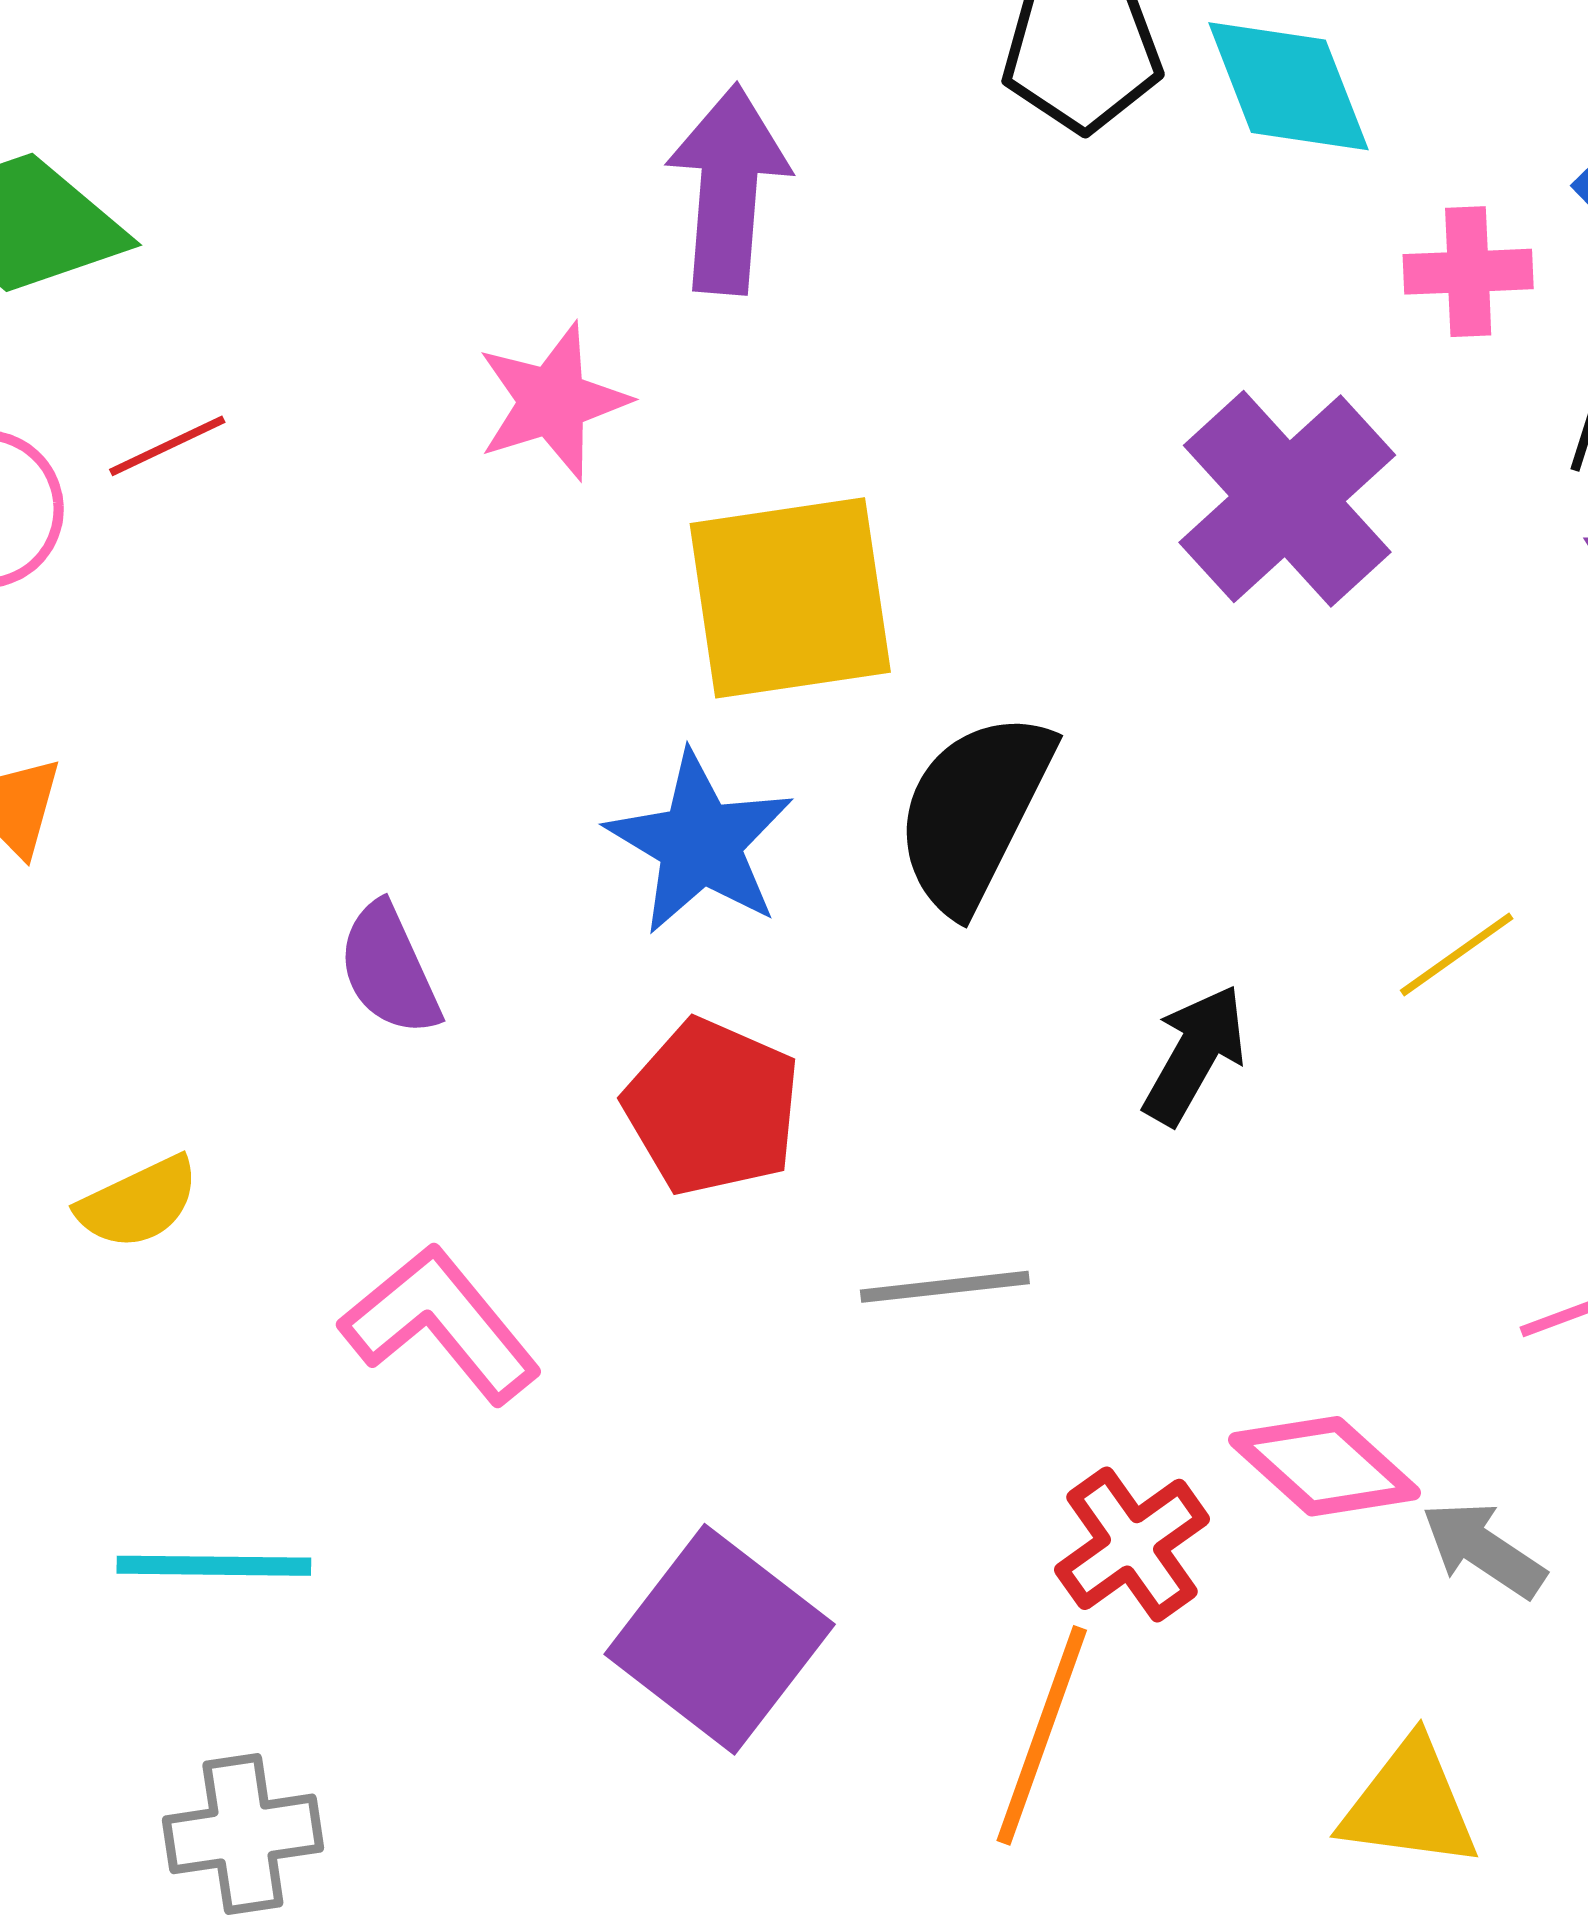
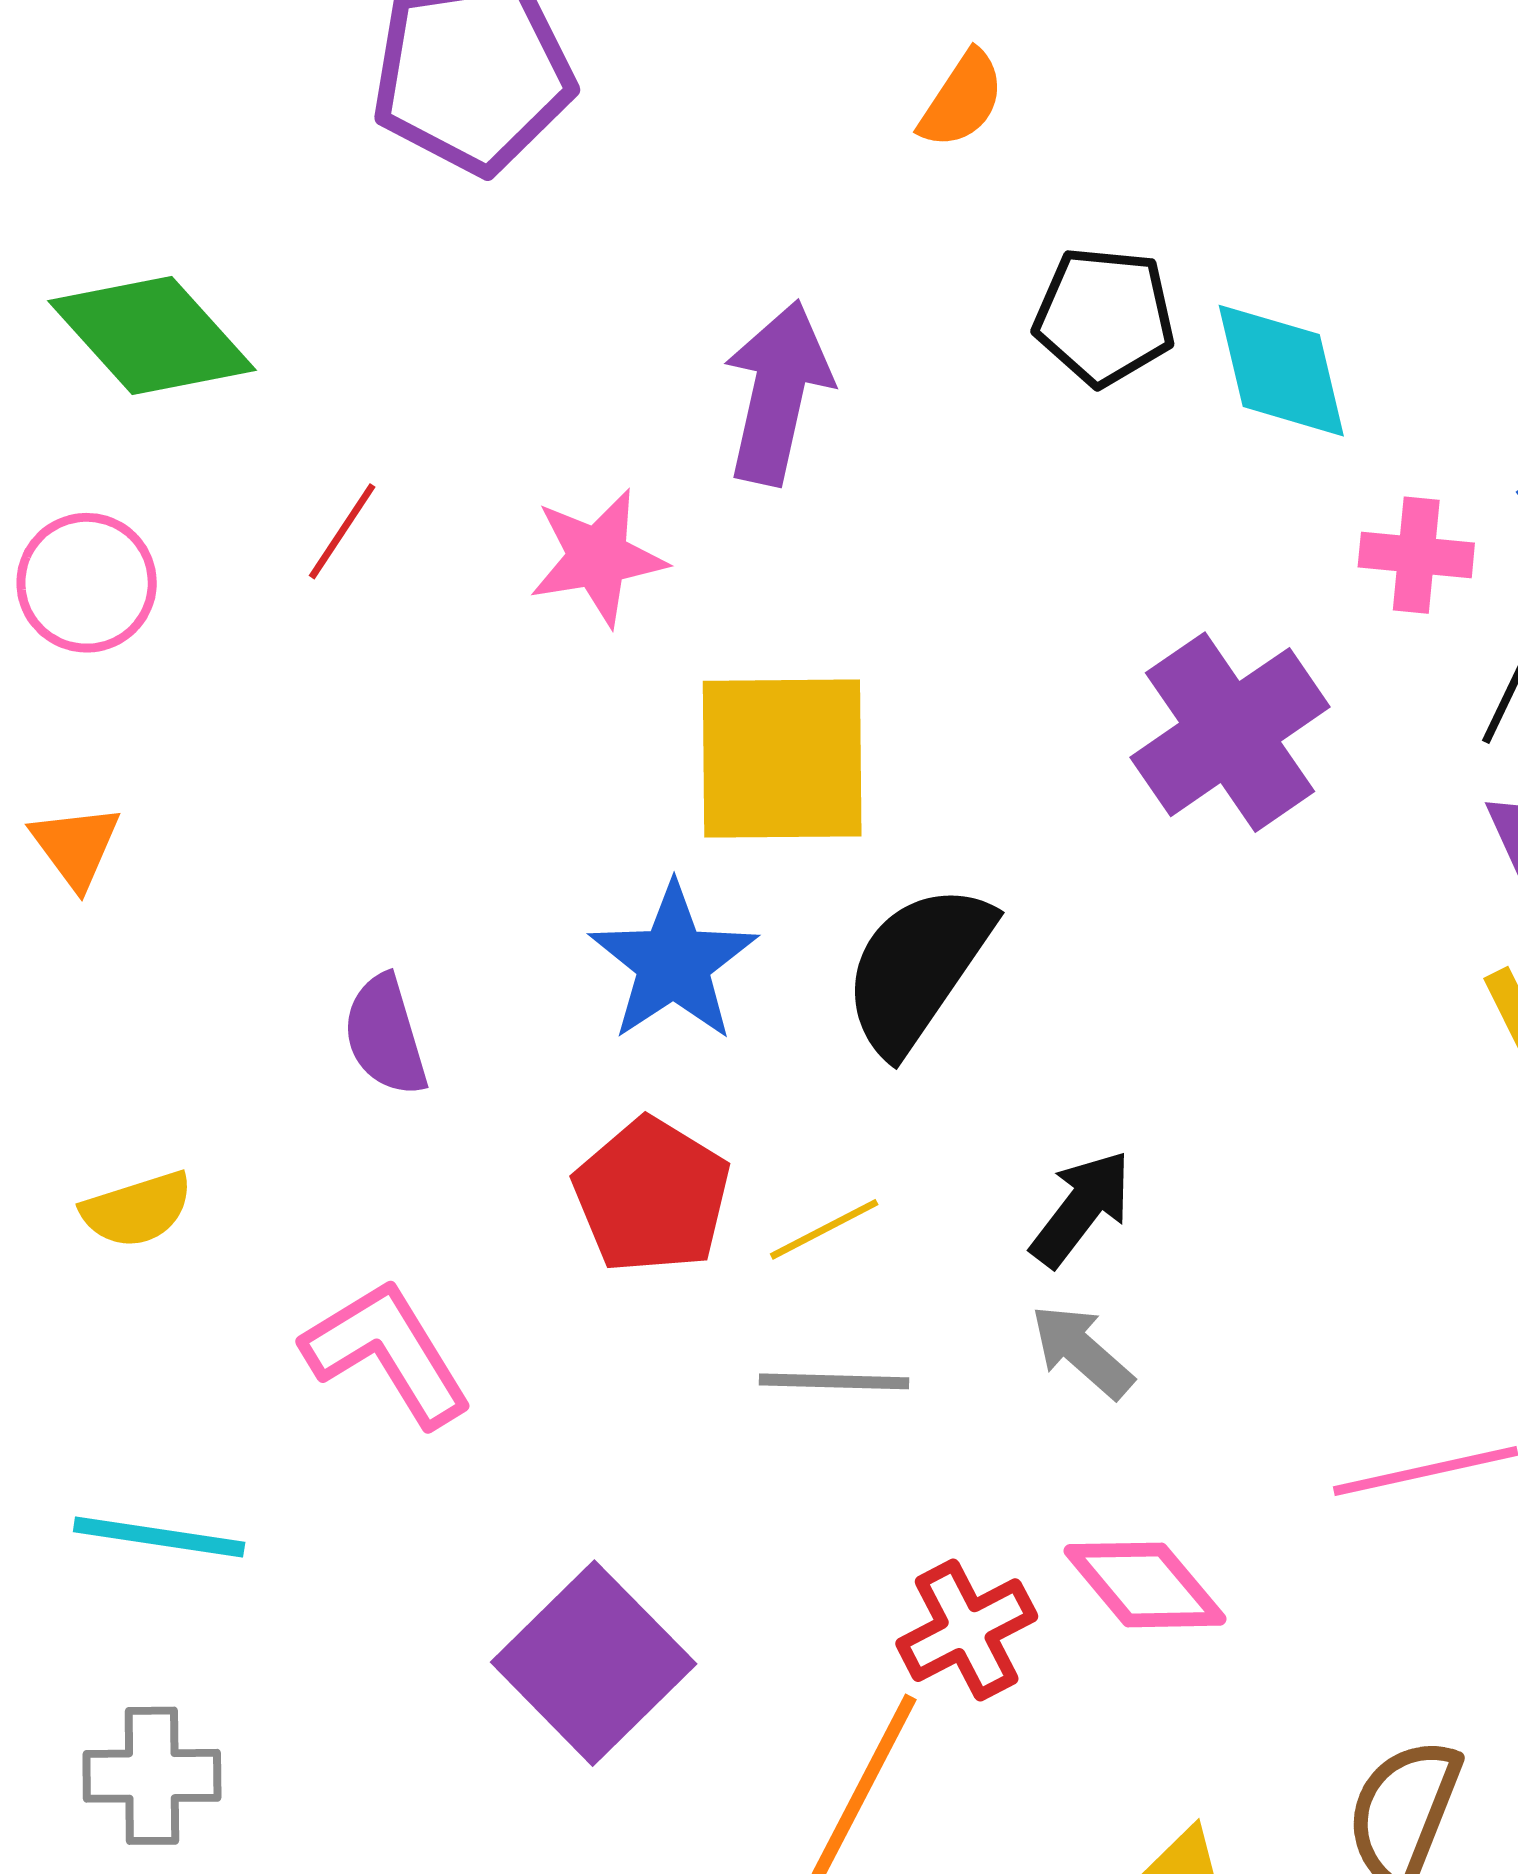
red line: (167, 446) -> (342, 531), moved, turned -39
yellow line: (1457, 955) -> (824, 1229), moved
gray arrow: (1484, 1549) -> (1082, 1351), moved

